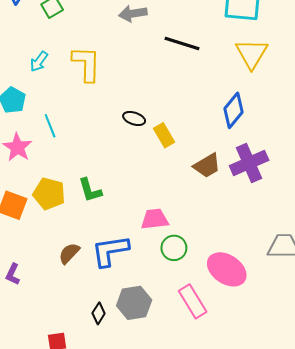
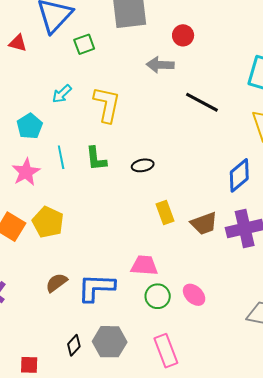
black ellipse: (134, 118) -> (143, 165), turned -40
yellow rectangle: (164, 135) -> (165, 213), moved
green L-shape: (90, 190) -> (96, 159), moved
pink ellipse: (227, 269) -> (194, 295), moved, size x0.6

